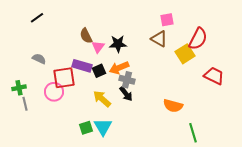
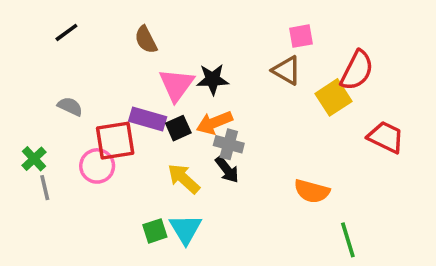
brown semicircle: (86, 36) -> (146, 40), moved
pink triangle: (98, 47) -> (177, 85), size x1.5
green cross: (19, 88) -> (34, 159), turned -32

